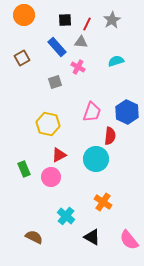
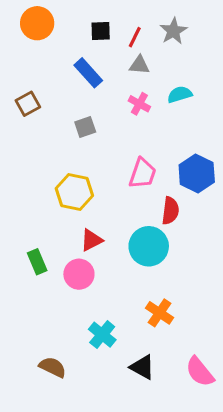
gray triangle: (81, 42) -> (139, 65), moved
brown square: (22, 58) -> (28, 104), moved
pink cross: (78, 67) -> (139, 104), moved

